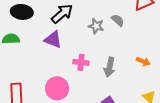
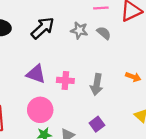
gray star: (96, 26) -> (79, 30), moved
purple triangle: (53, 40) -> (36, 74), moved

